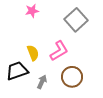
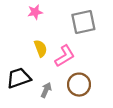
gray square: (76, 20) -> (83, 22), turned 30
yellow semicircle: (33, 53) -> (41, 48), moved

